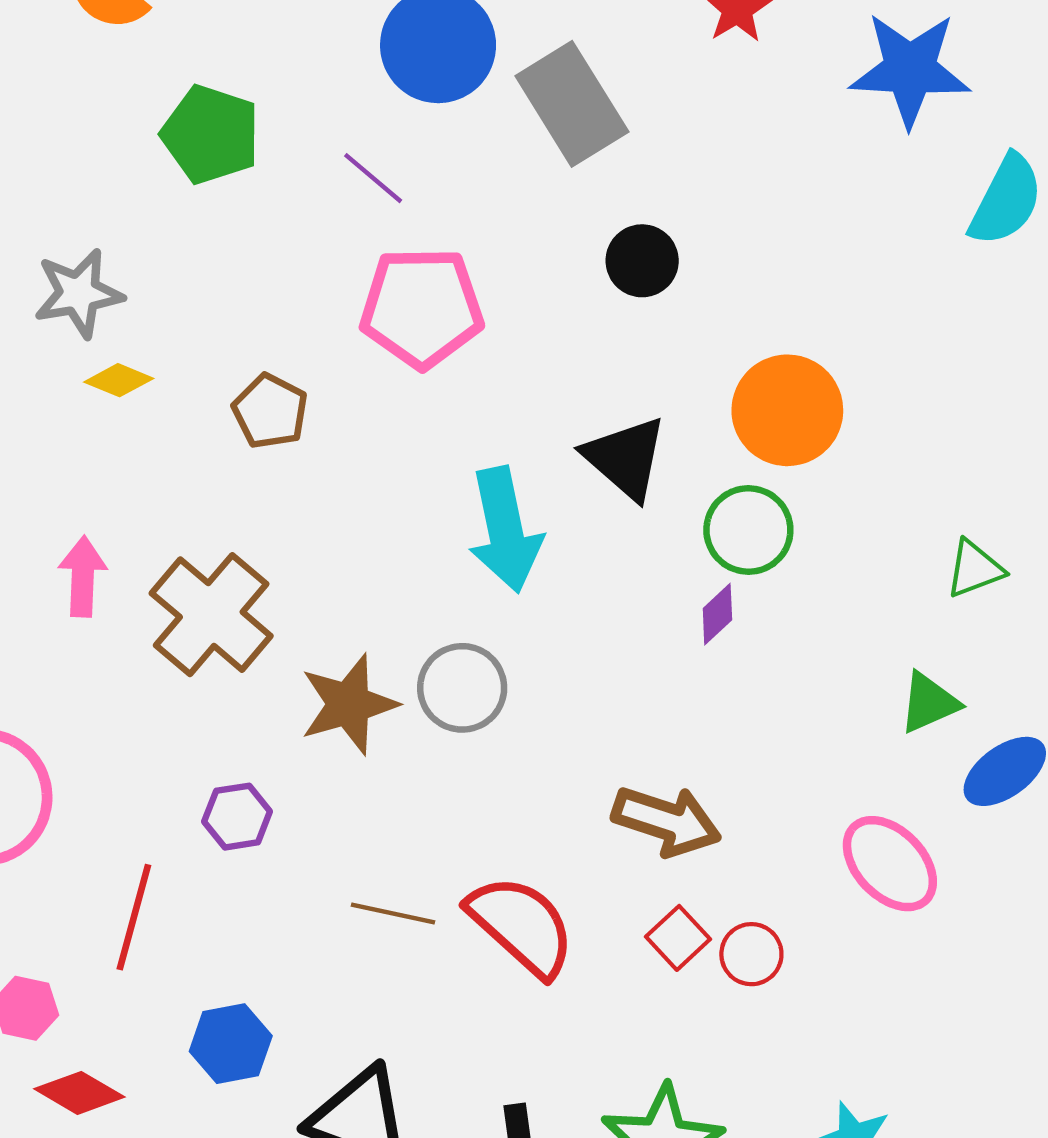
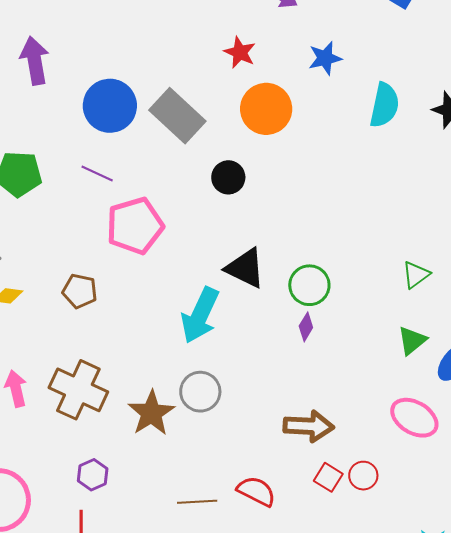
blue star: (910, 70) -> (325, 58), size x0.6
orange circle: (787, 410) -> (266, 109), moved
cyan arrow: (505, 530) -> (200, 315), turned 52
purple hexagon: (237, 817) -> (93, 475), moved
red semicircle: (521, 926) -> (256, 491), size x0.7

